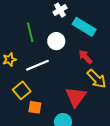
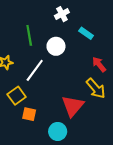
cyan rectangle: (84, 27) -> (86, 33), size x0.6
red arrow: (85, 57) -> (99, 64), moved
white line: (37, 65) -> (35, 70), turned -35

